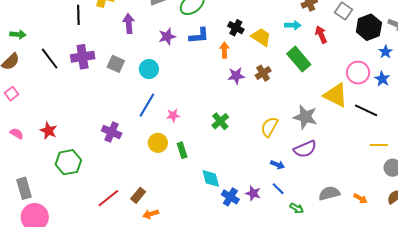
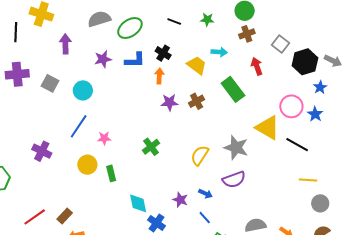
cyan arrow: (293, 25) -> (219, 52), moved
black cross: (236, 28) -> (163, 53), moved
purple star: (253, 193) -> (180, 200), moved

